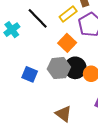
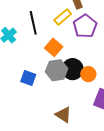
black line: (38, 18) -> (33, 23), turned 35
orange square: (67, 43) -> (54, 47), moved

